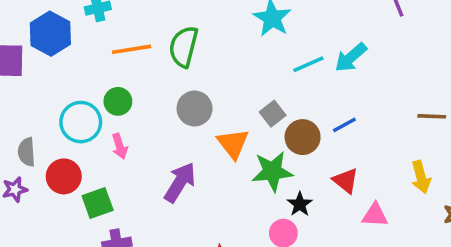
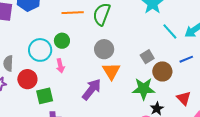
cyan line: (308, 64) -> (170, 31), turned 66
blue line: (344, 125) -> (186, 59), moved
orange triangle: (233, 144) -> (111, 71), moved

